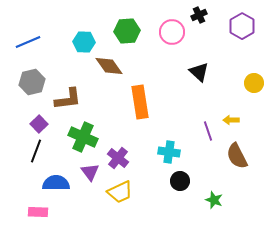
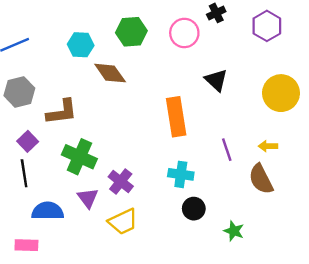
yellow circle: (254, 83) -> (281, 93), size x1.6
orange rectangle: (140, 102) -> (176, 117), moved
yellow arrow: (231, 120) -> (268, 146), moved
black line: (36, 151) -> (24, 173), turned -30

